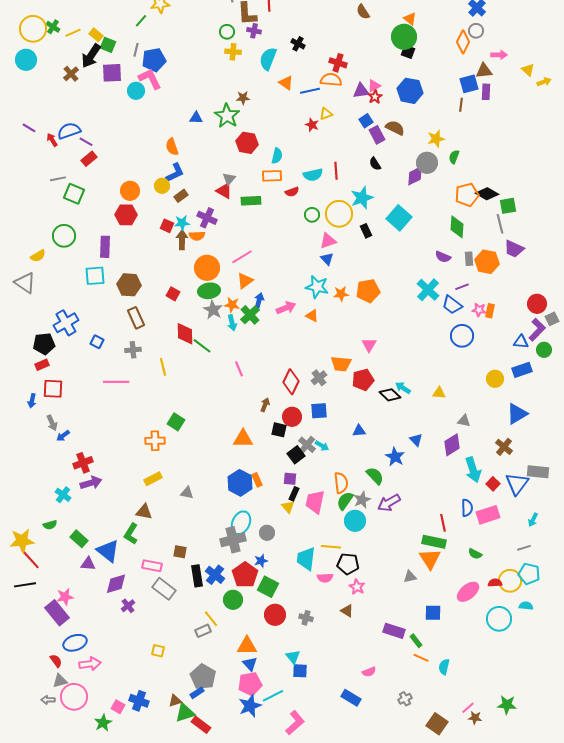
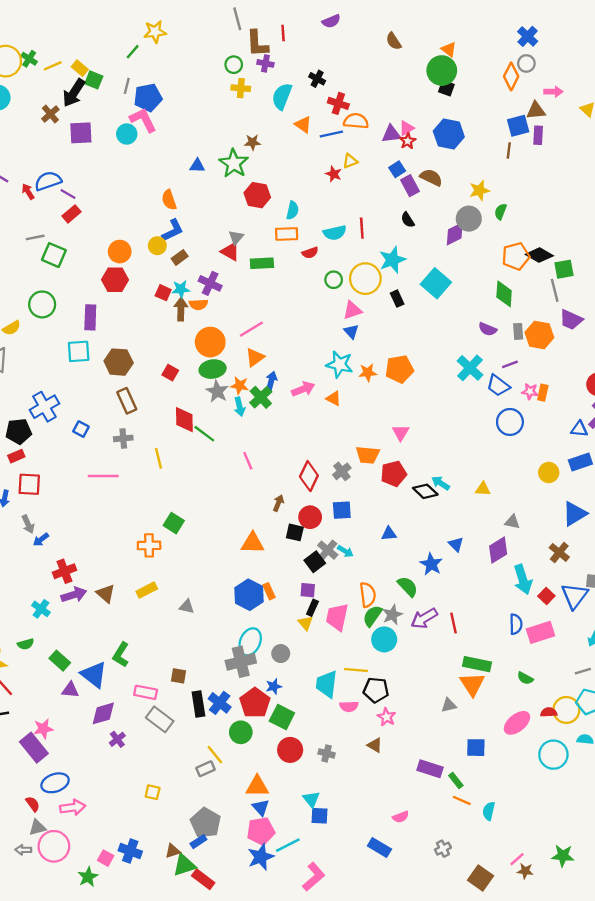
red cross: (338, 63) -> (338, 103), moved
purple square: (112, 73) -> (81, 133), moved
brown triangle: (144, 512) -> (106, 594), moved, turned 30
red line: (443, 523) -> (454, 623), moved

